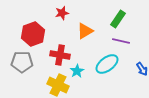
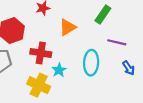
purple line: (121, 41) -> (117, 42), moved
cyan ellipse: (107, 64) -> (91, 63), turned -50

